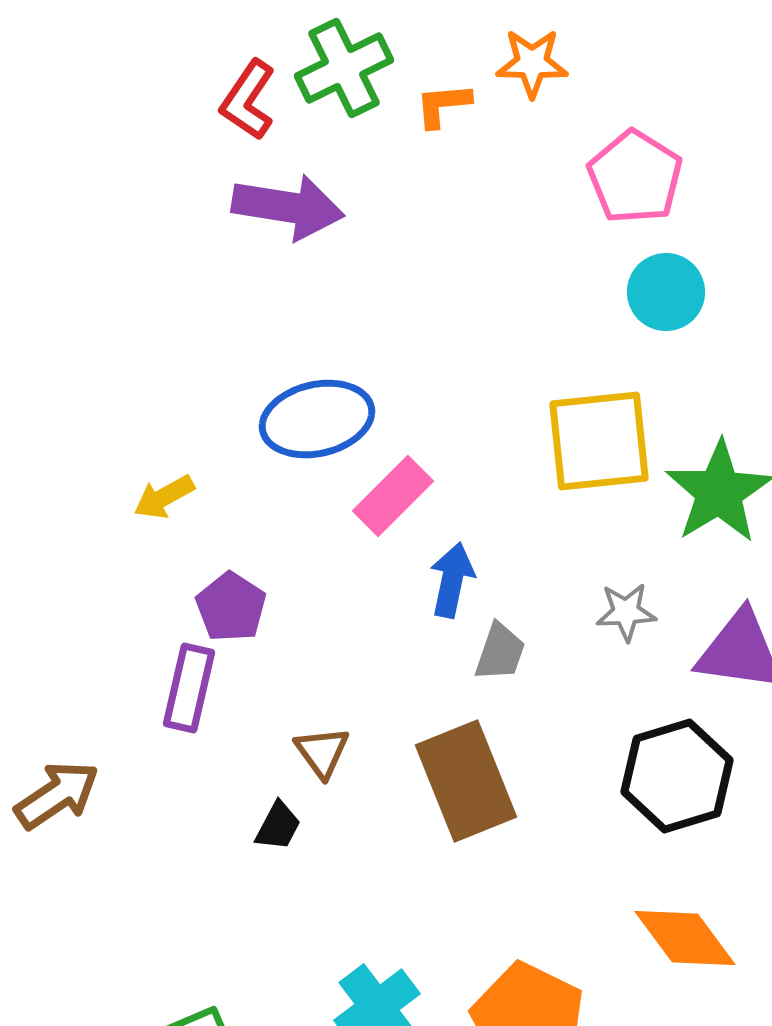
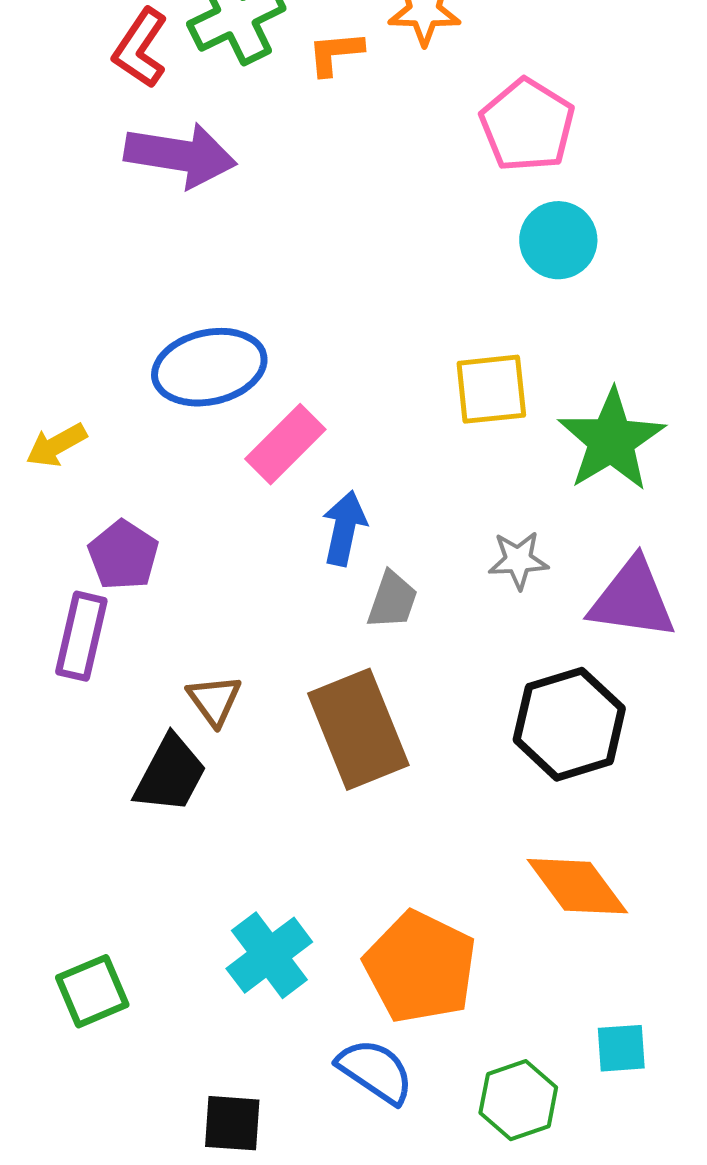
yellow square: (599, 441) -> (491, 389), size x0.7
black trapezoid: (278, 826) -> (170, 774), size x1.6

